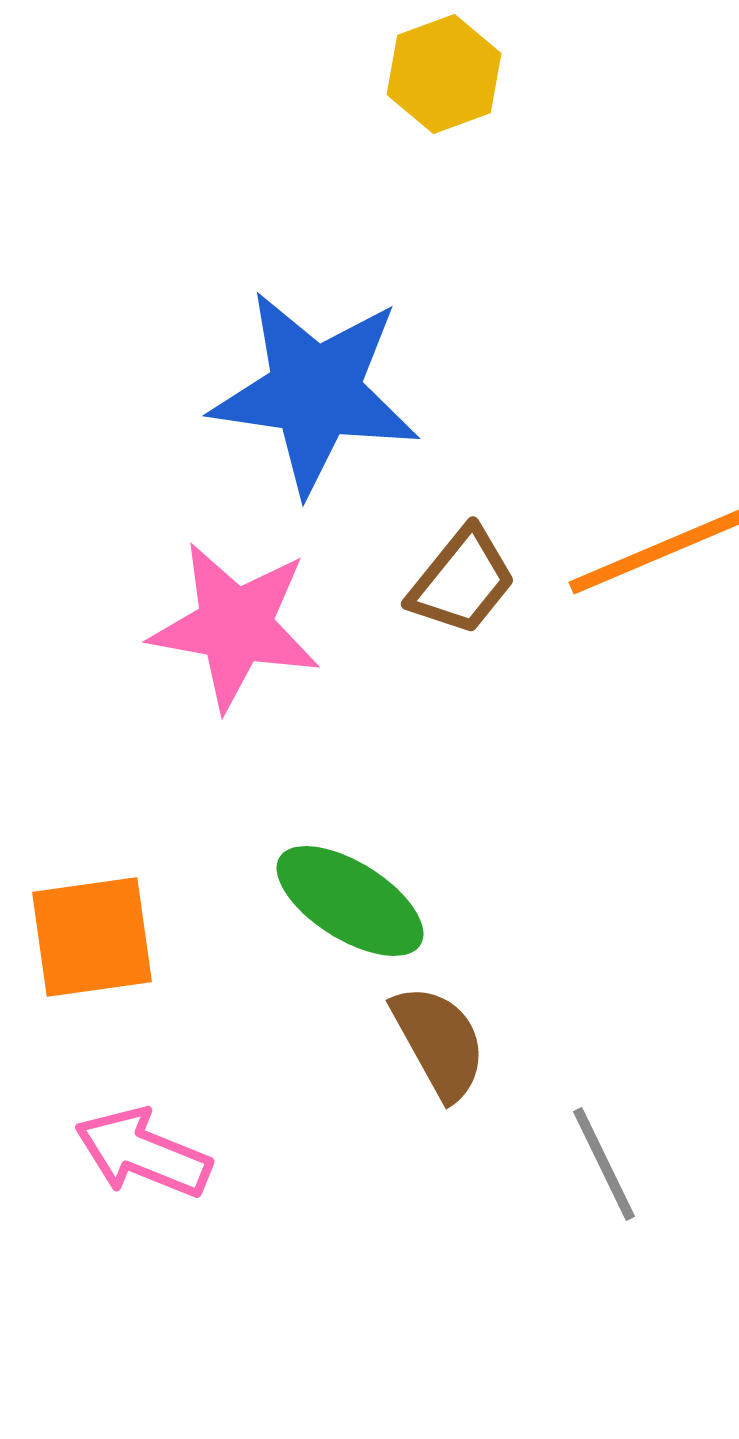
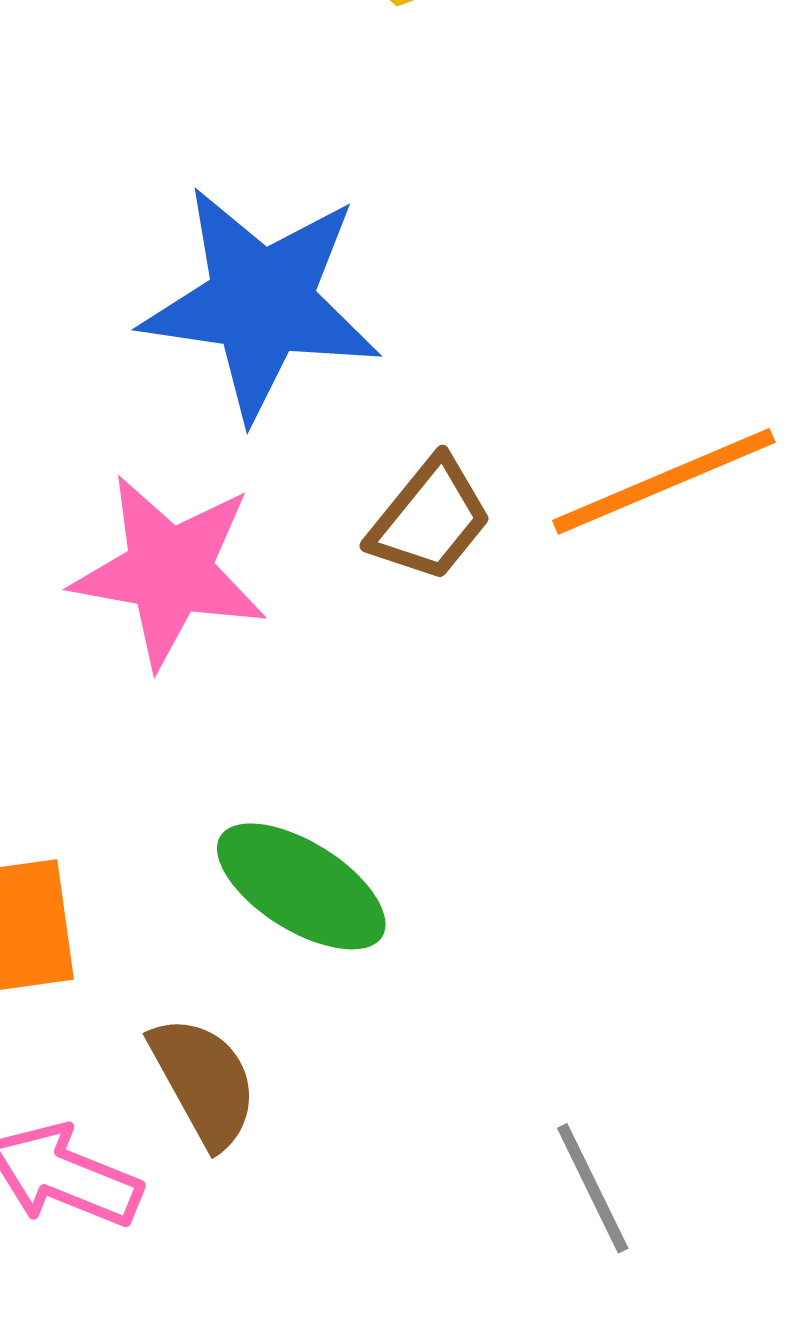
brown semicircle: (439, 1042) -> (204, 1081), moved

